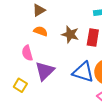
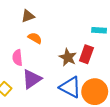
brown triangle: (39, 10) -> (28, 16), moved
brown star: (70, 34) -> (68, 57), moved

